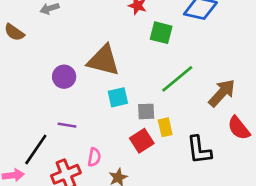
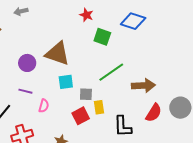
brown arrow: (222, 93) -> (143, 86), turned 40
purple line: (67, 125) -> (25, 91), moved
red semicircle: (239, 128) -> (154, 113), turned -114
pink semicircle: (94, 157) -> (44, 106), moved

